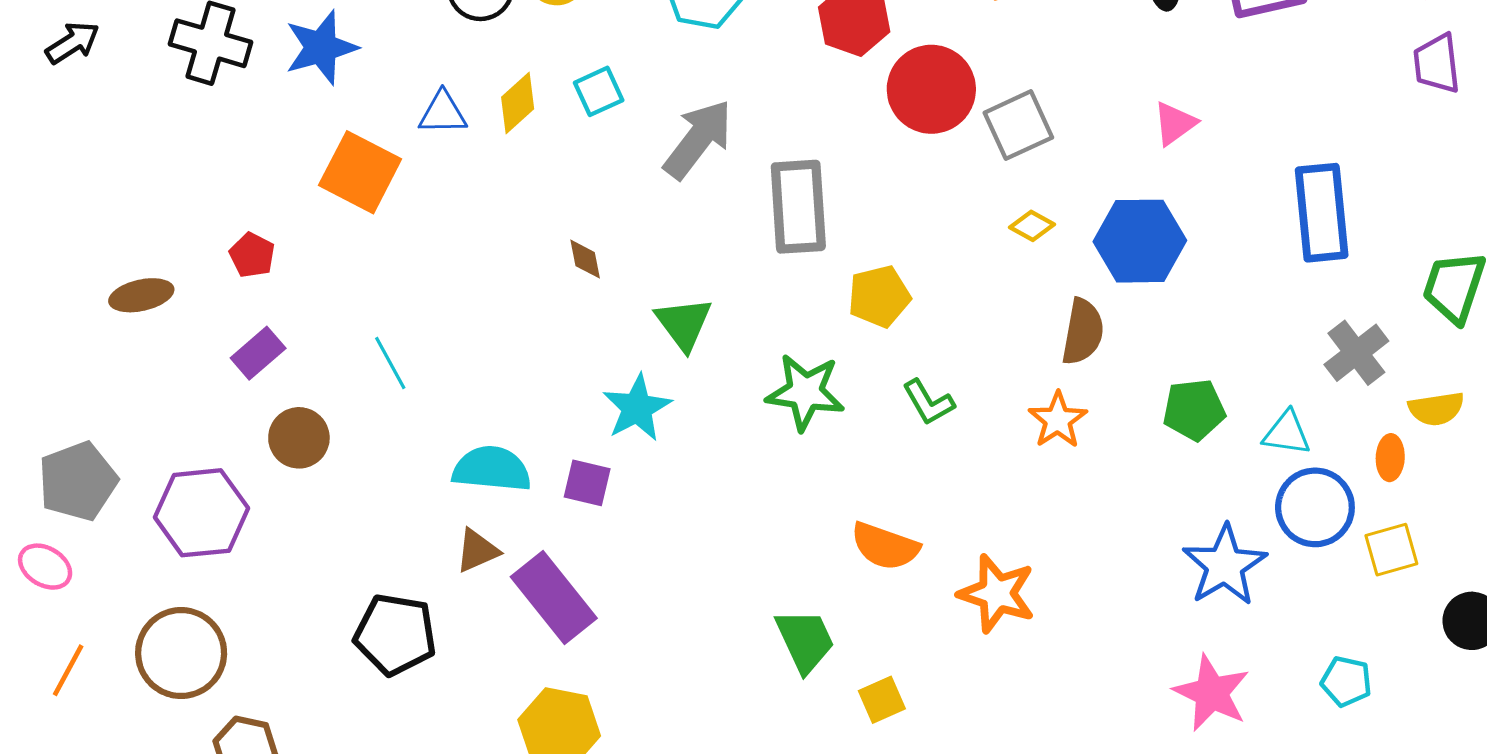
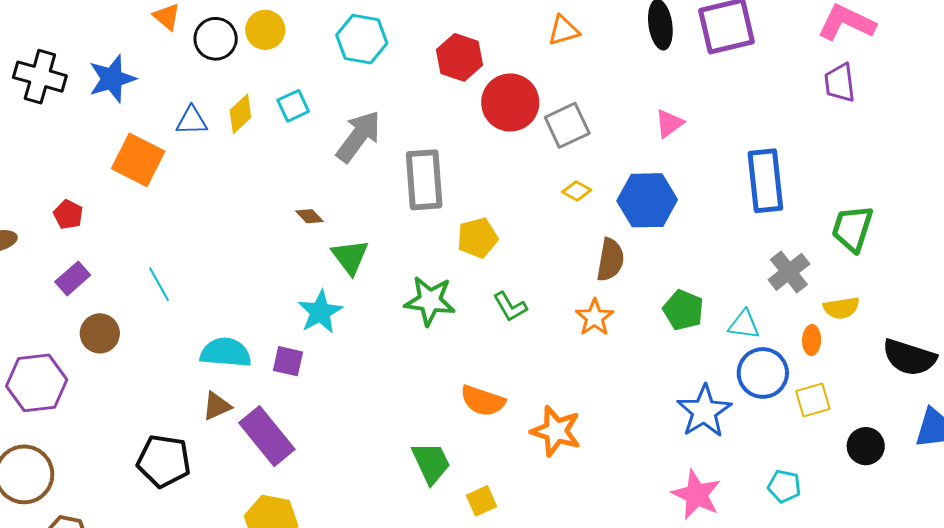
brown diamond: (585, 259) -> (309, 216), moved, turned -32
green pentagon: (1194, 410) -> (683, 310), turned 30

